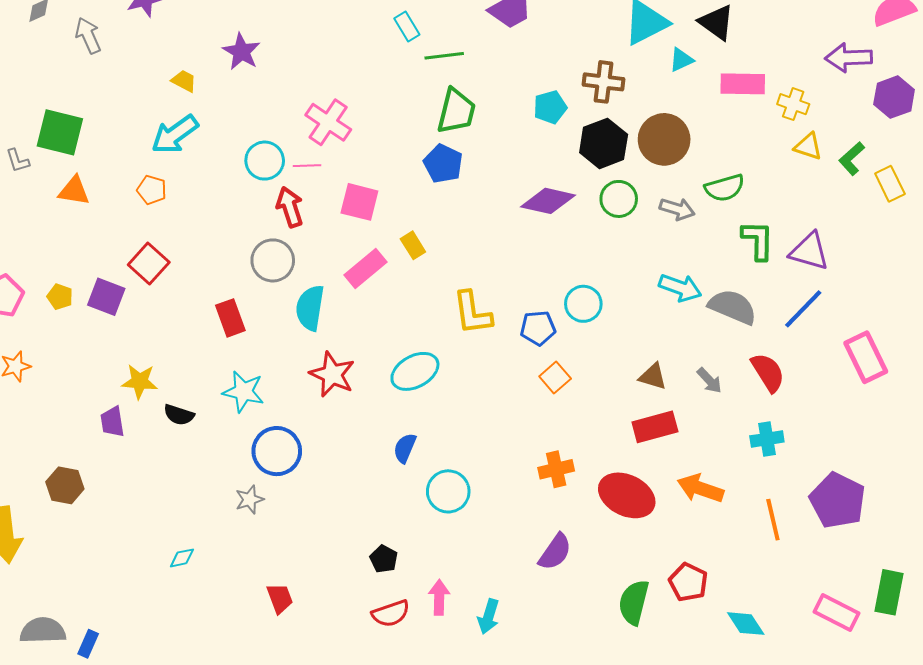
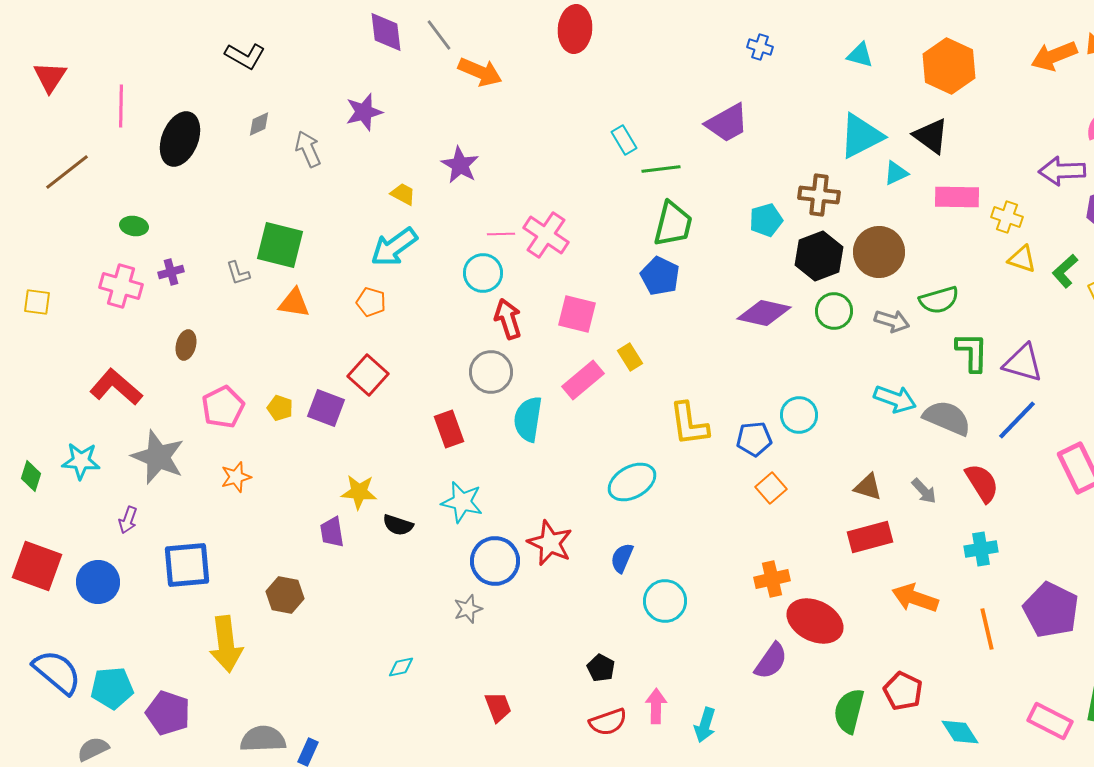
pink line: (307, 166) -> (501, 234), moved
red star: (332, 374) -> (550, 543), moved
red ellipse: (627, 495) -> (815, 621), moved

